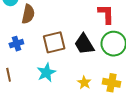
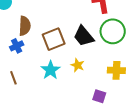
brown semicircle: (28, 14) -> (25, 26), moved
yellow star: (84, 83) -> (77, 65), moved

